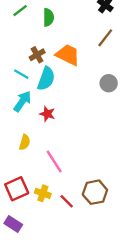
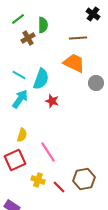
brown line: (105, 38) -> (78, 38), moved, turned 48
brown cross: (37, 55) -> (28, 38), moved
orange trapezoid: (68, 55) -> (74, 63), moved
red star: (47, 114) -> (52, 101), moved
red square: (17, 189) -> (15, 160), moved

